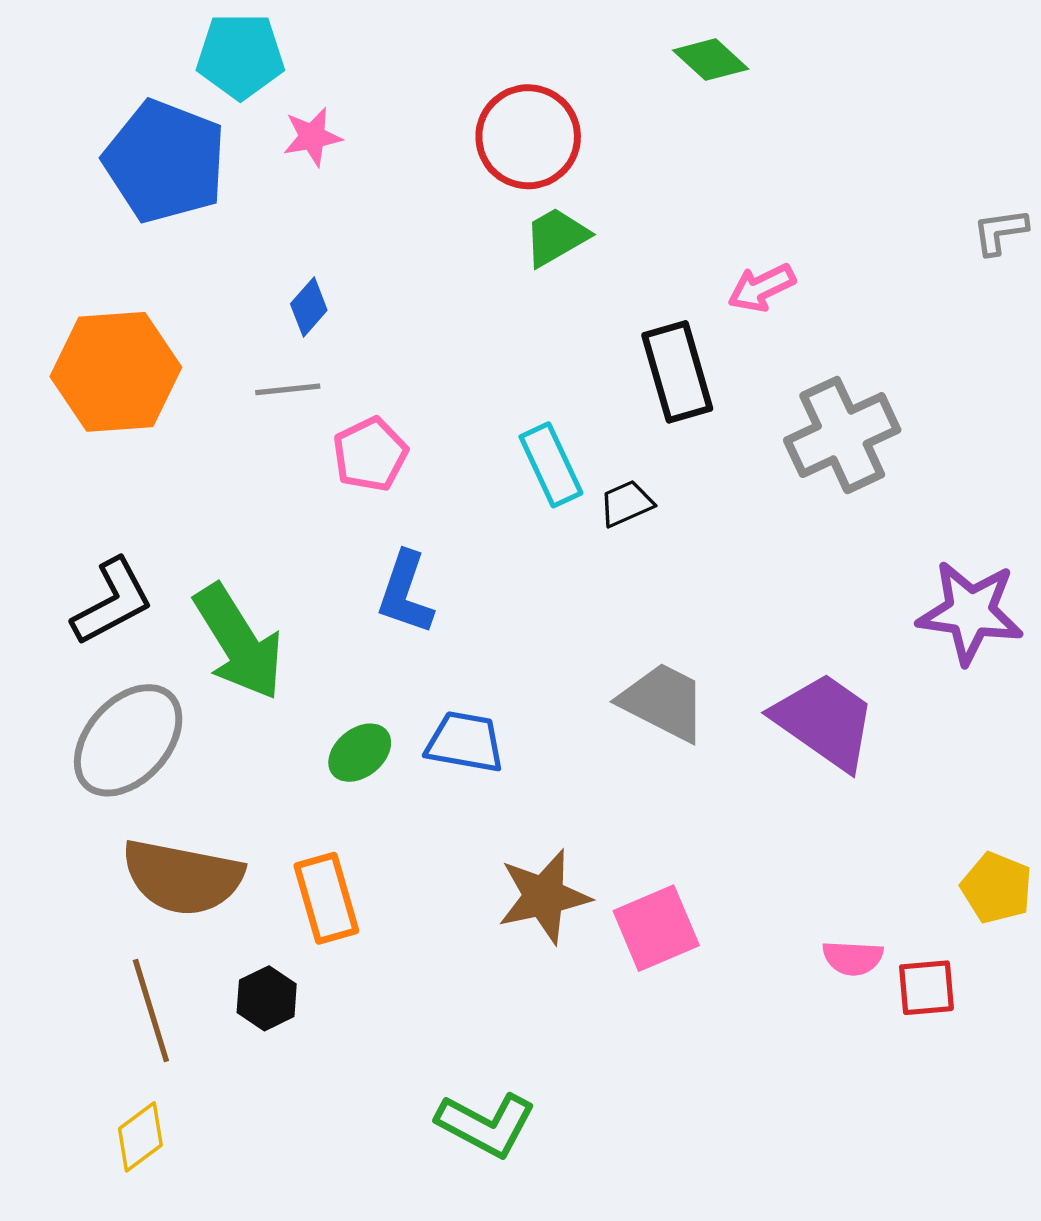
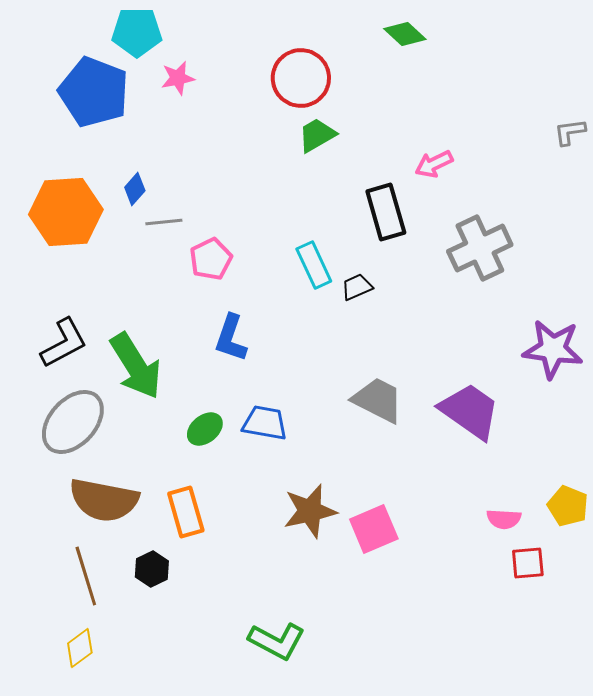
blue diamond: (309, 307) -> (135, 189), moved
pink semicircle: (853, 958) -> (504, 519), moved

